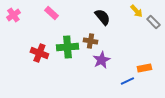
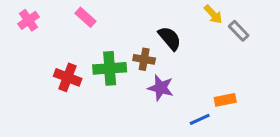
black semicircle: (102, 17) -> (170, 38), moved
purple star: (101, 60) -> (161, 88), turned -30

